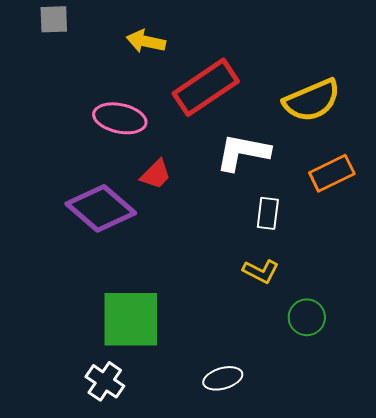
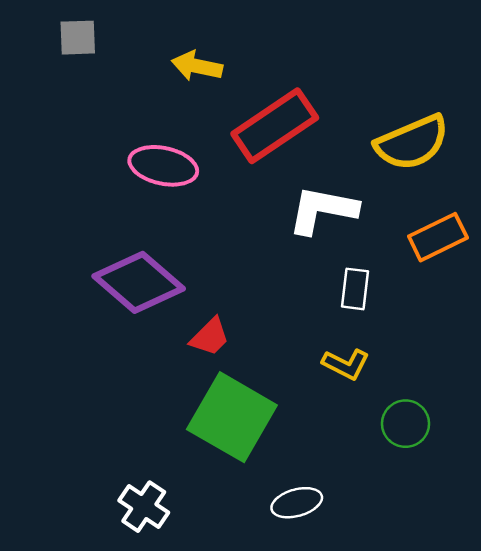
red trapezoid: (156, 174) -> (210, 337), moved
green square: (131, 319) -> (232, 417), moved, turned 30

